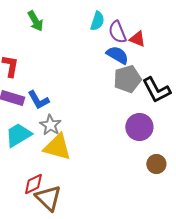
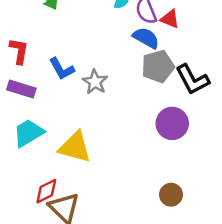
blue L-shape: (38, 100) -> (62, 69), moved
gray star: (50, 125) -> (95, 82), moved
brown circle: (156, 164) -> (171, 195), moved

